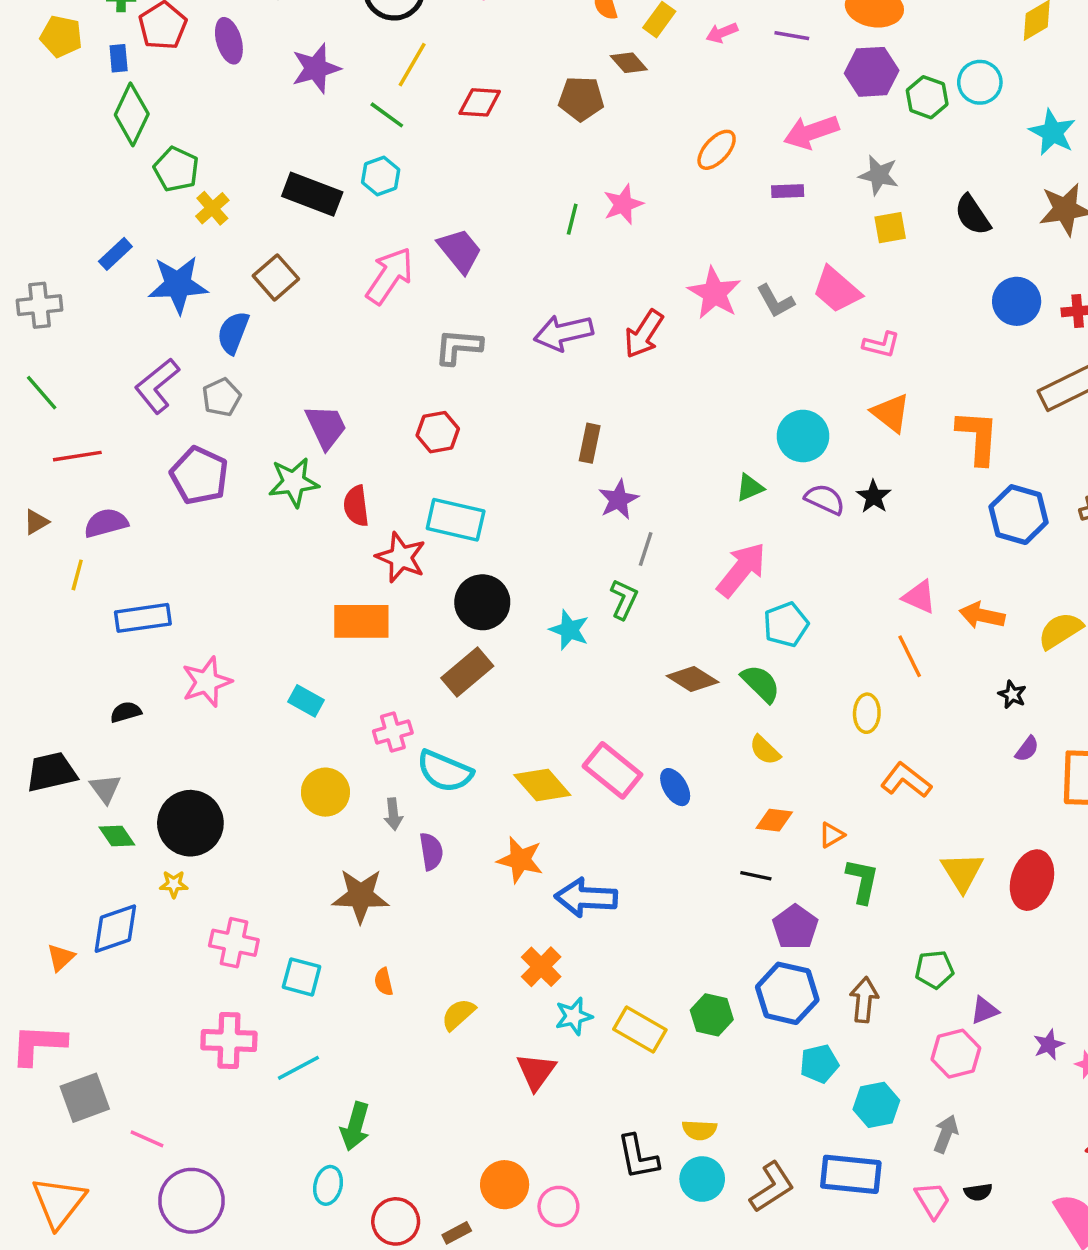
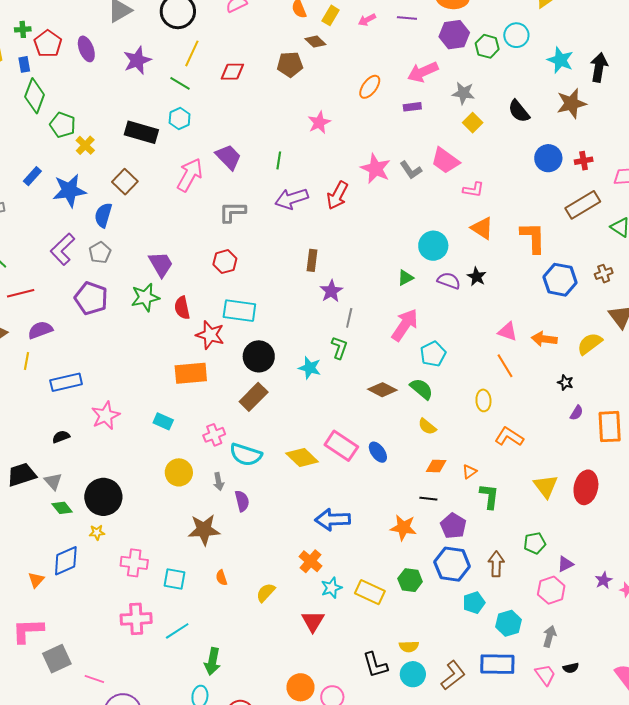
green line: (572, 219) -> (279, 160), moved
yellow square: (890, 228) -> (473, 123), turned -30
orange star: (520, 860) -> (403, 528), moved

